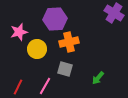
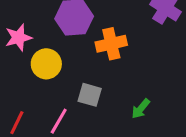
orange cross: (69, 42) -> (111, 44), moved

